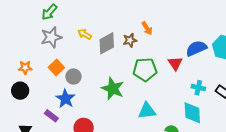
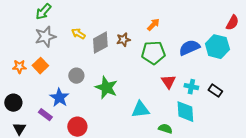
orange arrow: (147, 28) -> (153, 25), moved, turned -104
red triangle: (175, 63) -> (168, 82), moved
orange square: (56, 67) -> (40, 66), moved
green pentagon: (145, 69) -> (153, 53), moved
gray circle: (73, 77) -> (76, 76), moved
black circle: (20, 91) -> (13, 103), moved

